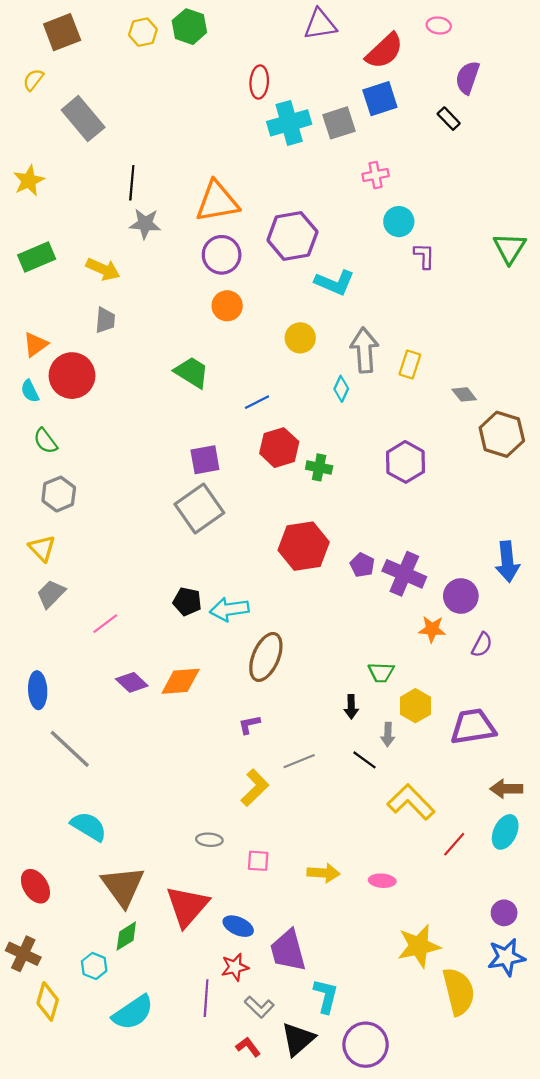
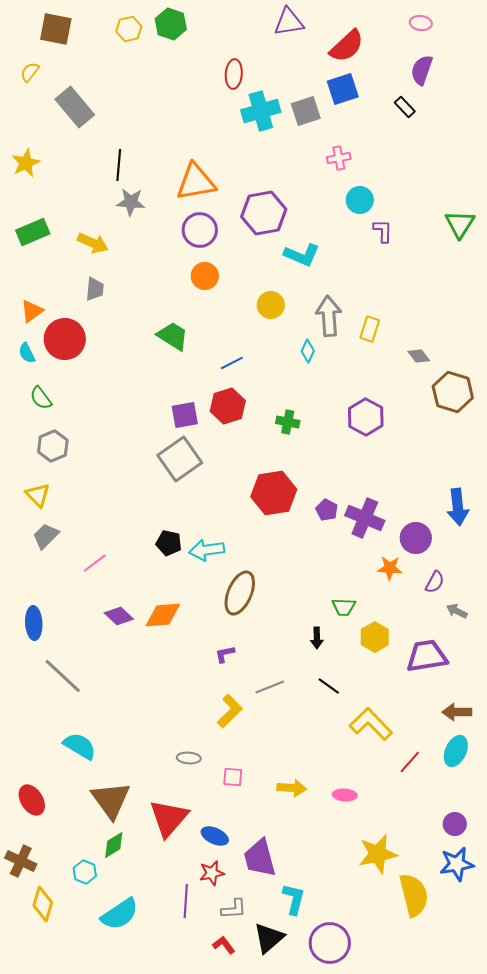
pink ellipse: (439, 25) -> (421, 23), moved
brown square: (62, 32) -> (56, 29), turned 32
red hexagon: (279, 448) -> (228, 406), moved
gray arrow: (388, 734) -> (457, 611), moved, turned 115
gray L-shape: (259, 1007) -> (234, 909), turned -48

